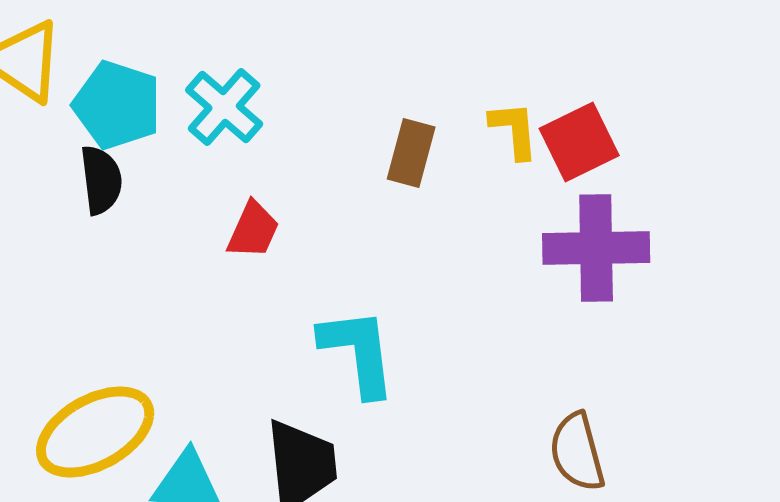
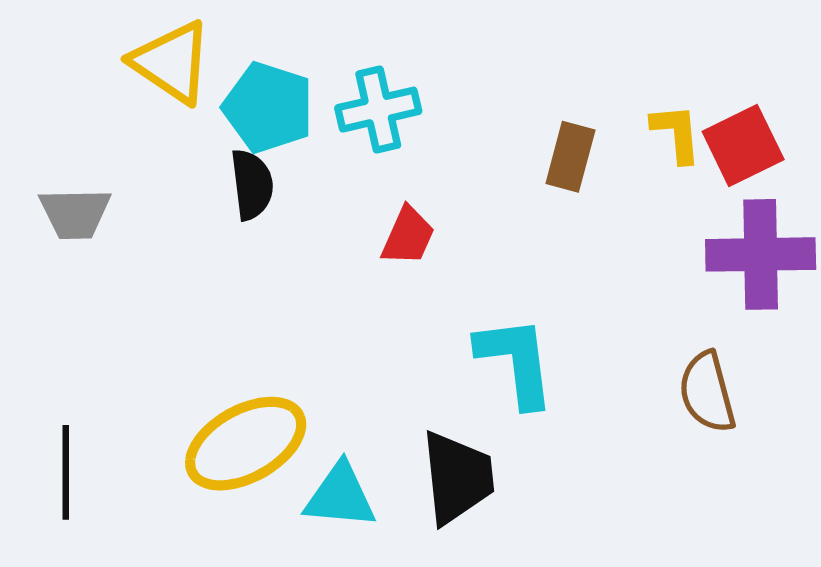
cyan cross: (224, 107) -> (378, 110), turned 36
brown semicircle: (577, 452) -> (707, 392), moved

